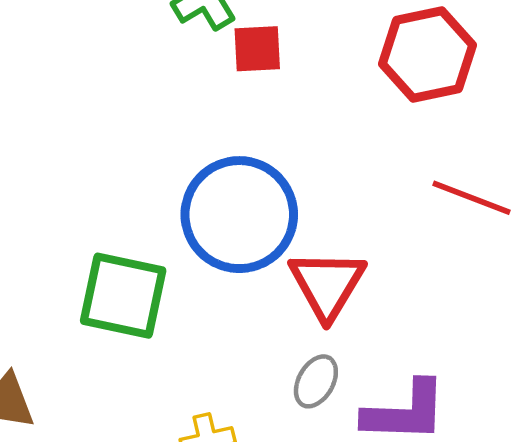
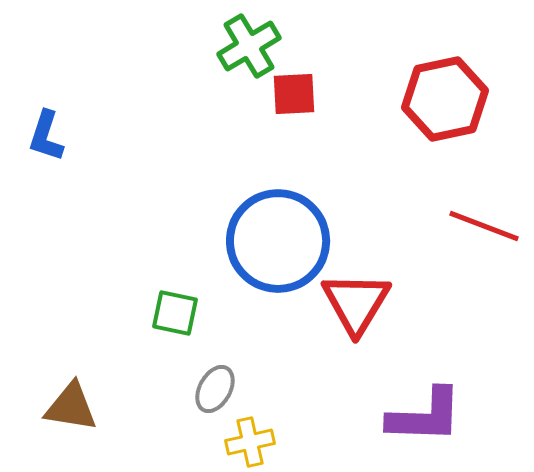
green square: (123, 296) -> (175, 313), size x0.6
gray ellipse: (316, 381) -> (215, 389), moved

